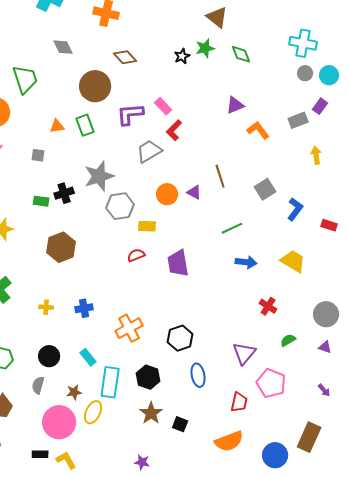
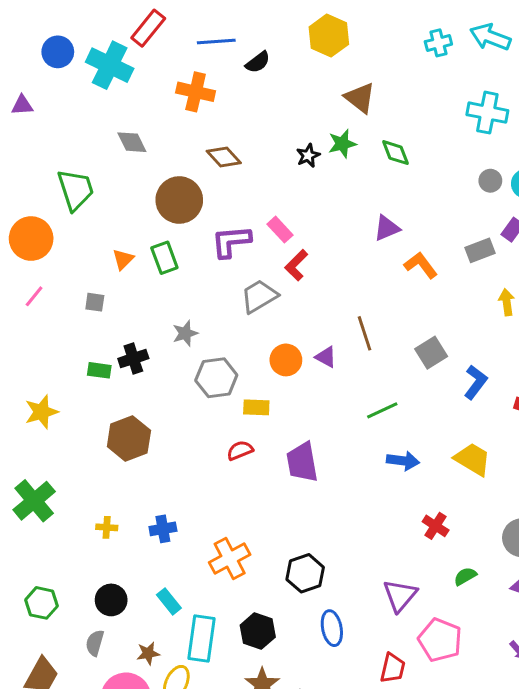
cyan cross: (303, 43) -> (487, 113), moved
orange triangle: (57, 126) -> (123, 259), turned -35
gray star: (99, 176) -> (185, 333), size x0.6

